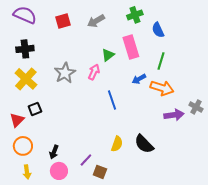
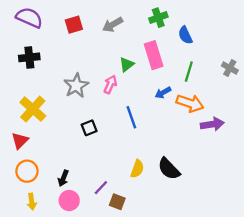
yellow cross: (26, 79) -> (33, 109), moved
gray cross: (196, 107) -> (230, 68), moved
black square: (35, 109) -> (89, 128), moved
purple arrow: (174, 115) -> (212, 124), moved

